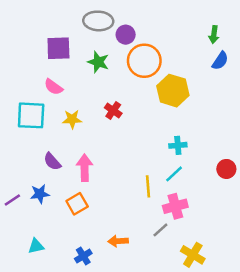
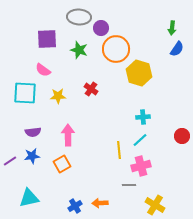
purple semicircle: (52, 162) -> (33, 132), moved, turned -56
gray line: (160, 230) -> (129, 185), turned 40
orange arrow: (118, 241) -> (100, 203), moved
cyan triangle: (36, 246) -> (29, 198), size x1.5
blue cross: (83, 256) -> (75, 206), moved

